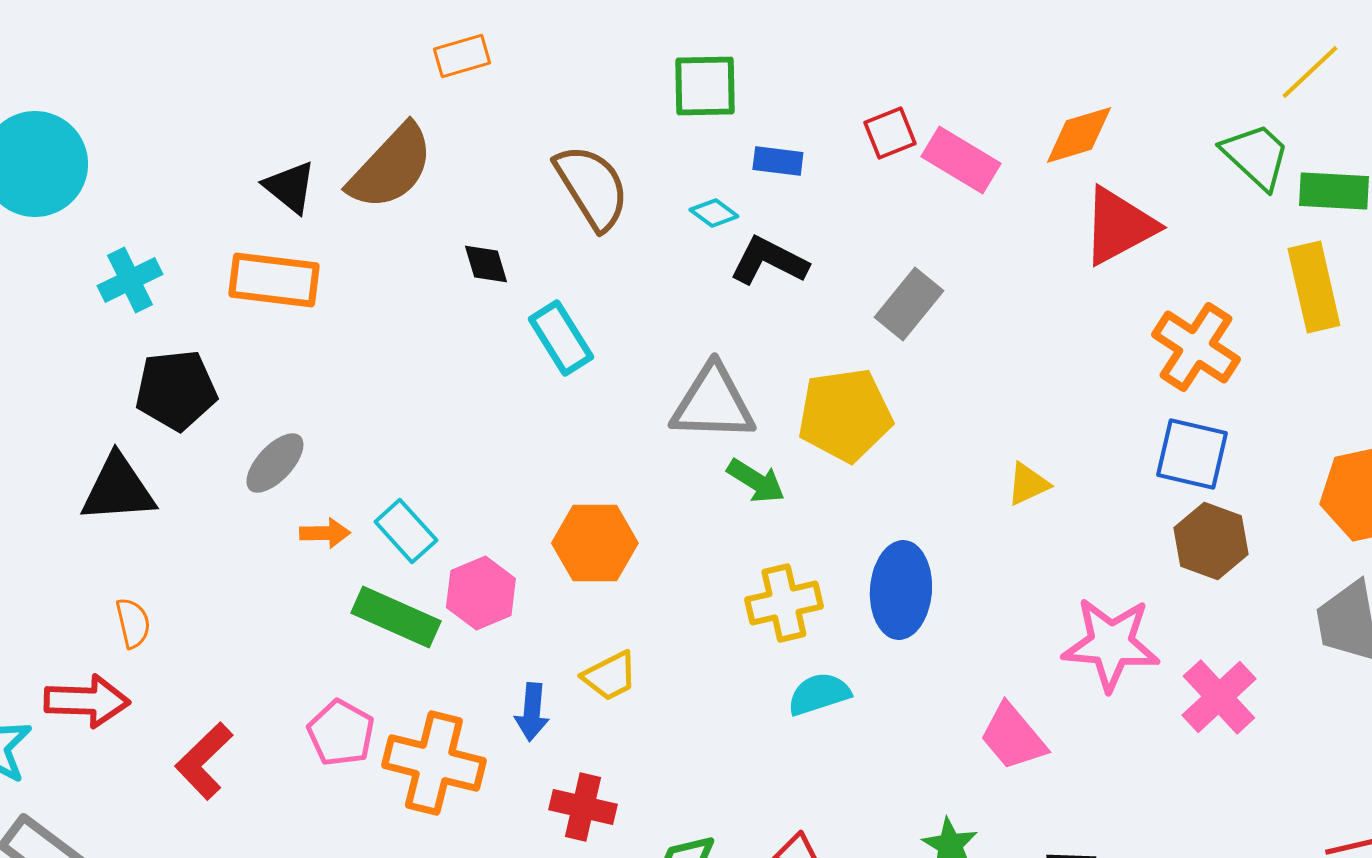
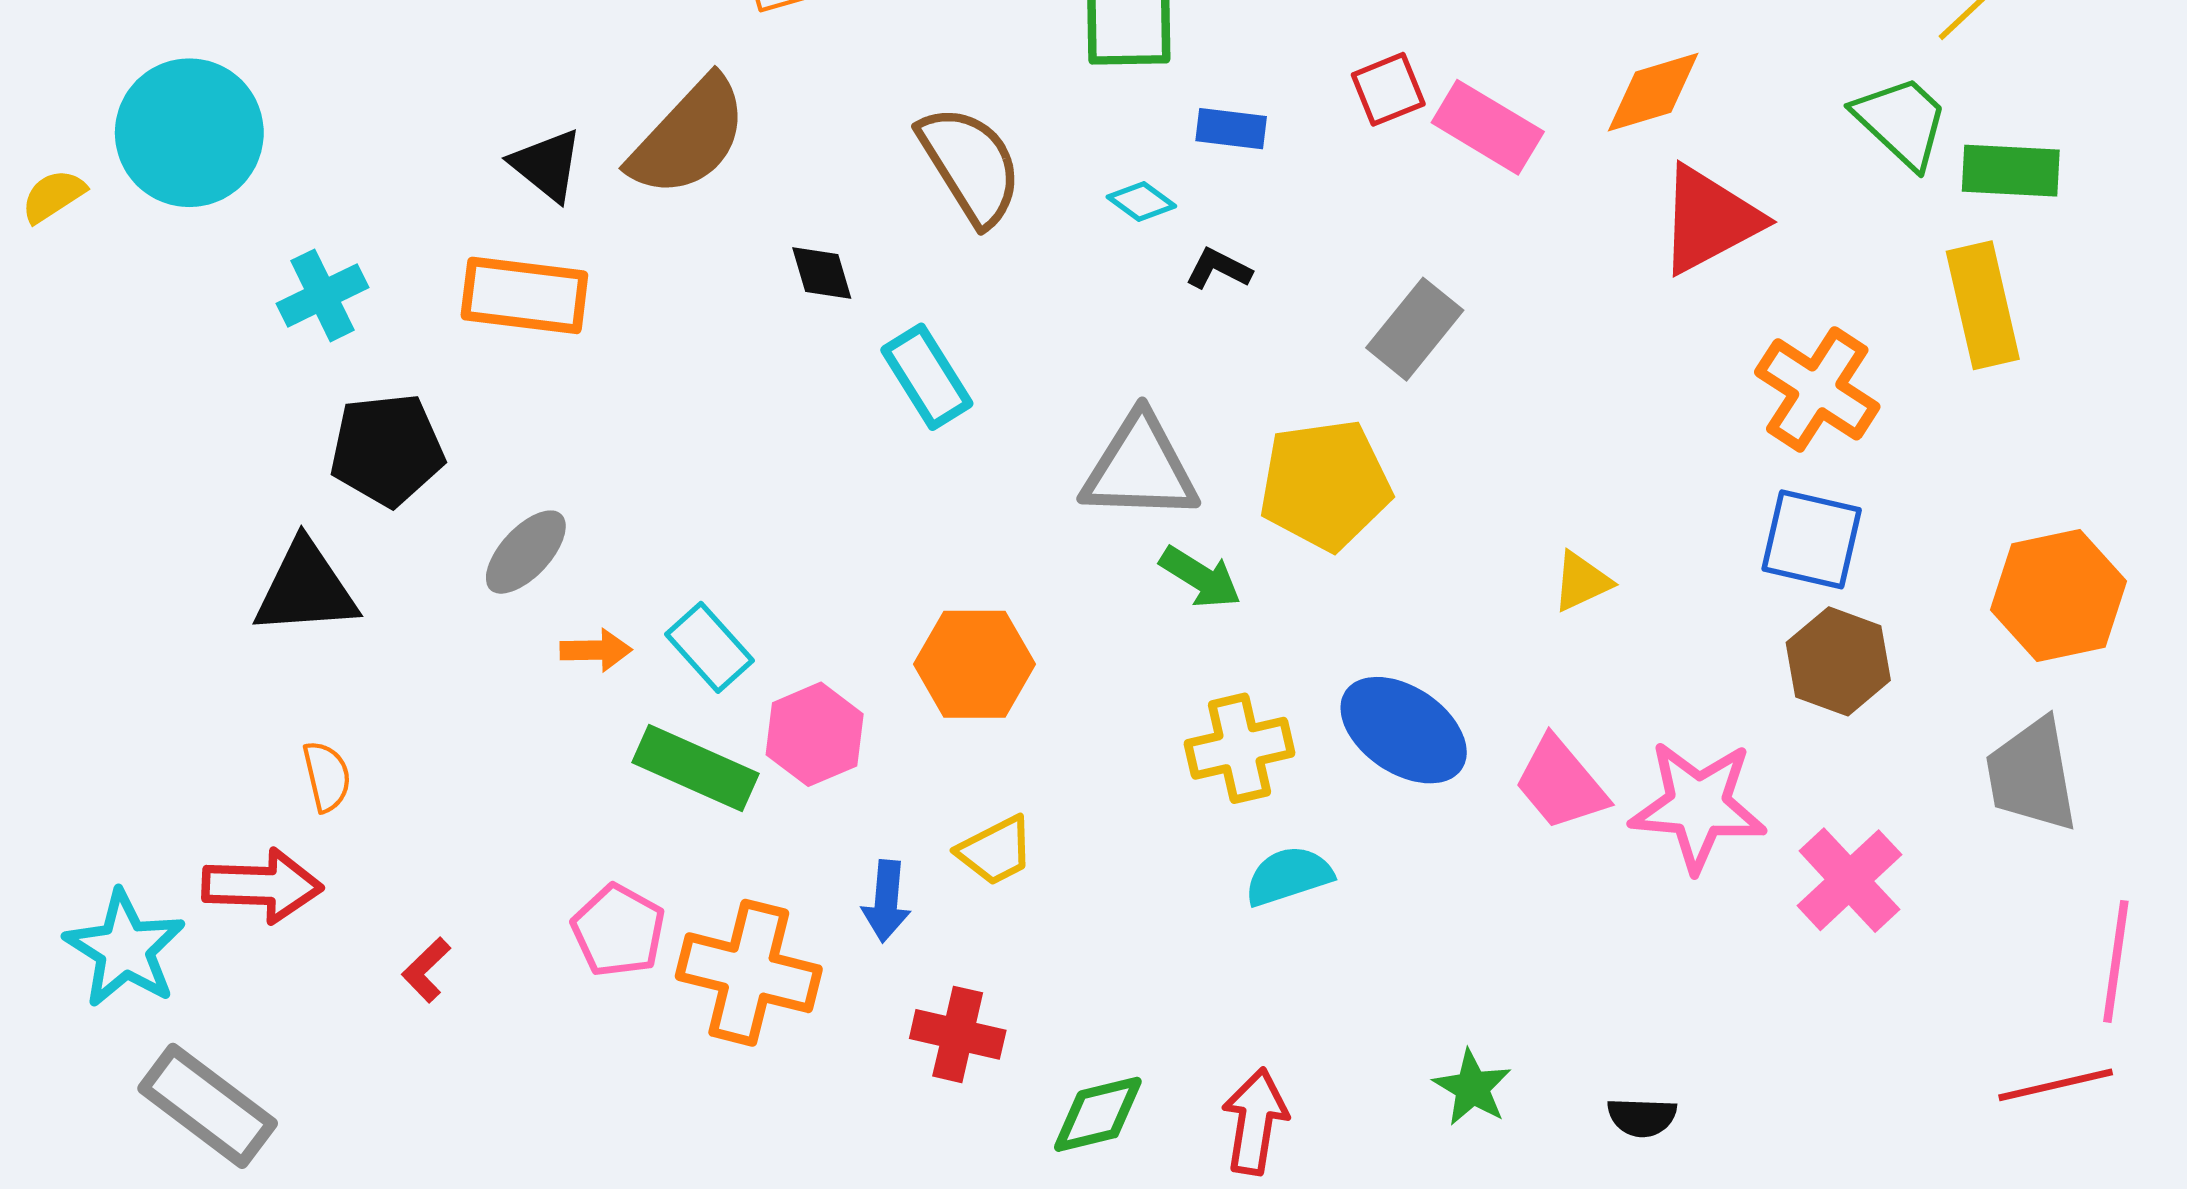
black L-shape: (769, 261) -> (1219, 269), size x0.6
blue ellipse: (901, 590) -> (1404, 730), turned -60
pink trapezoid: (1013, 737) -> (1561, 783), moved
red L-shape: (204, 761) -> (426, 970), size x0.6

